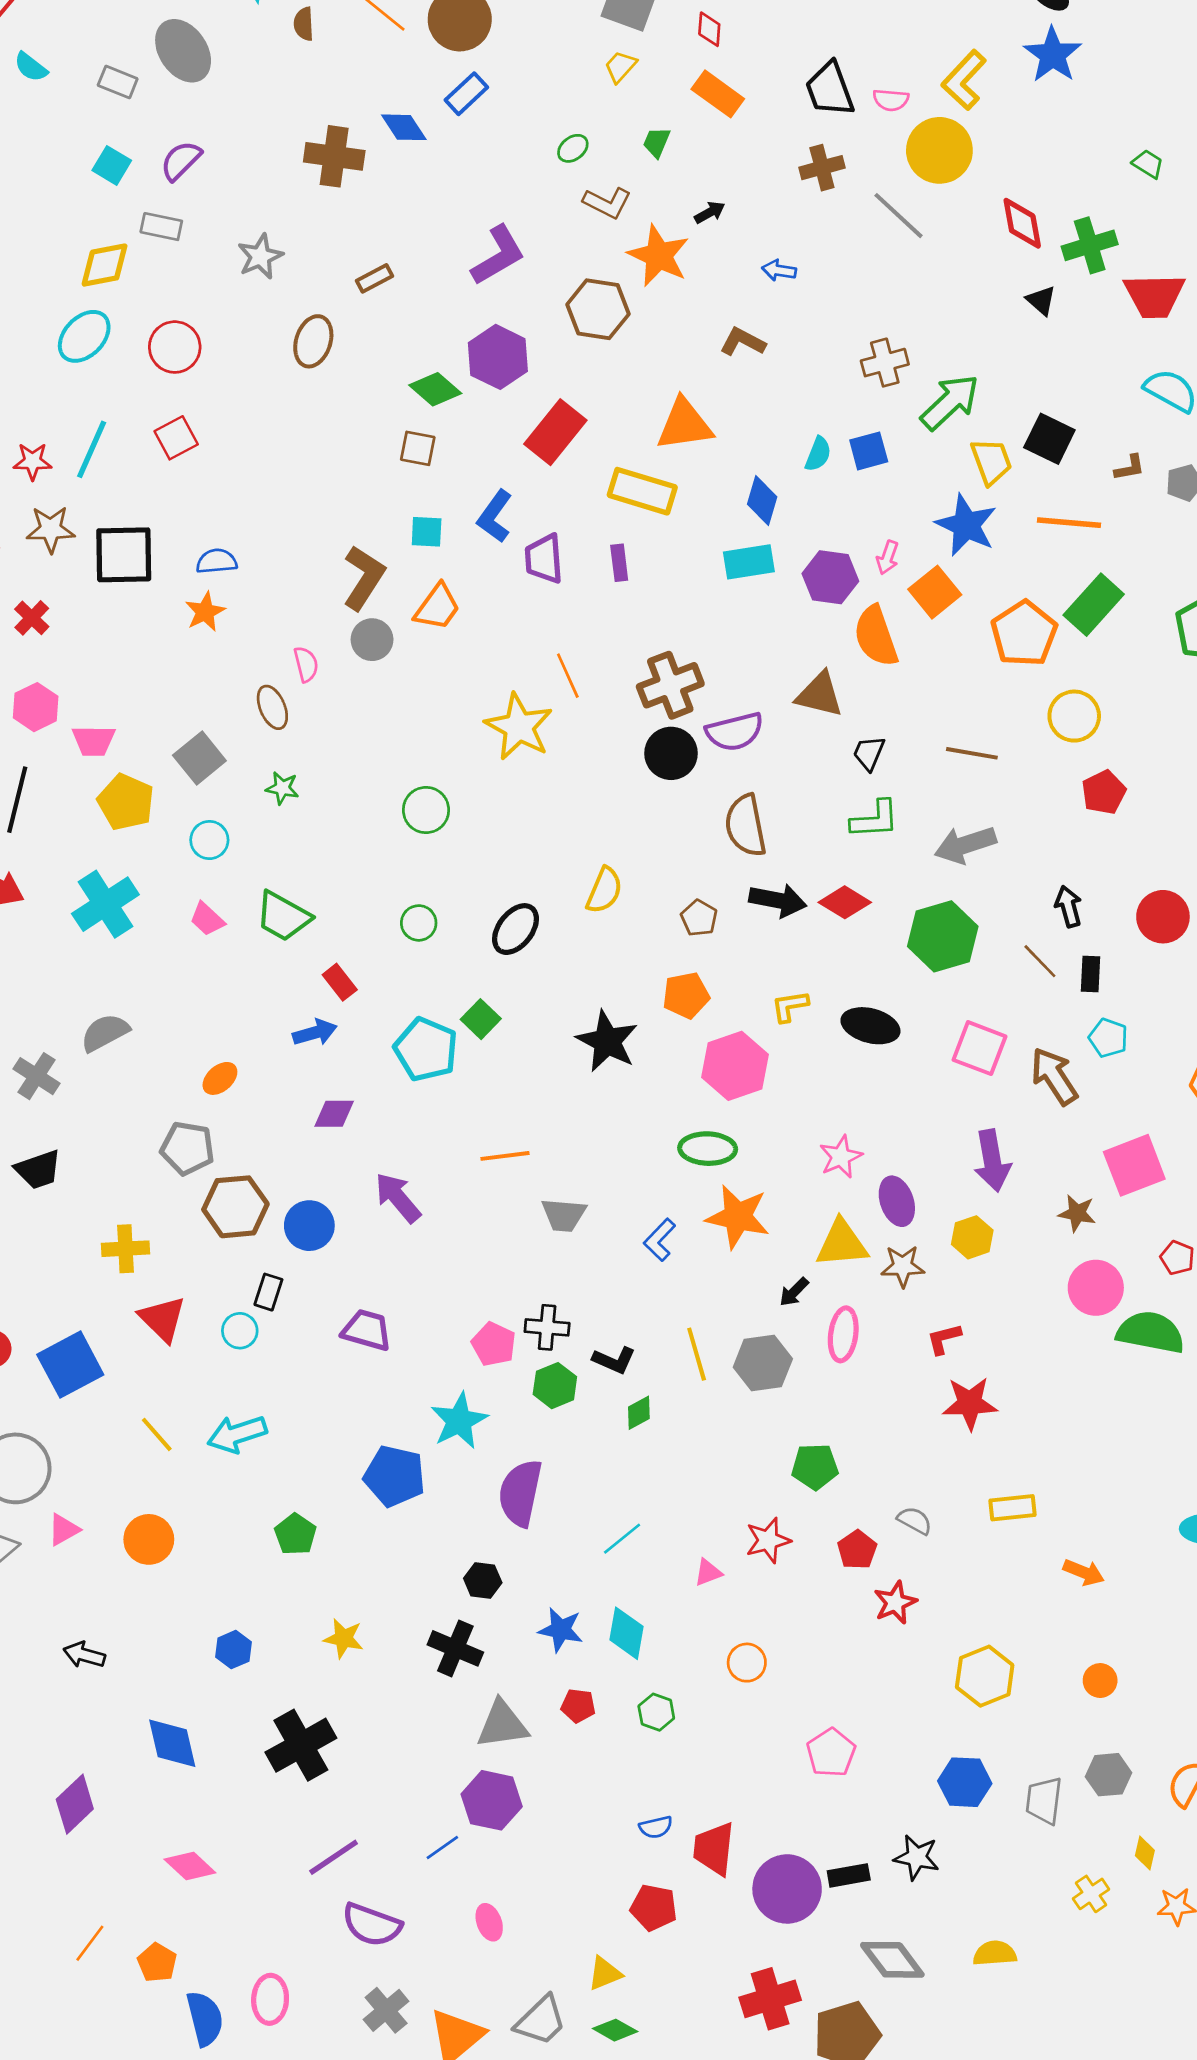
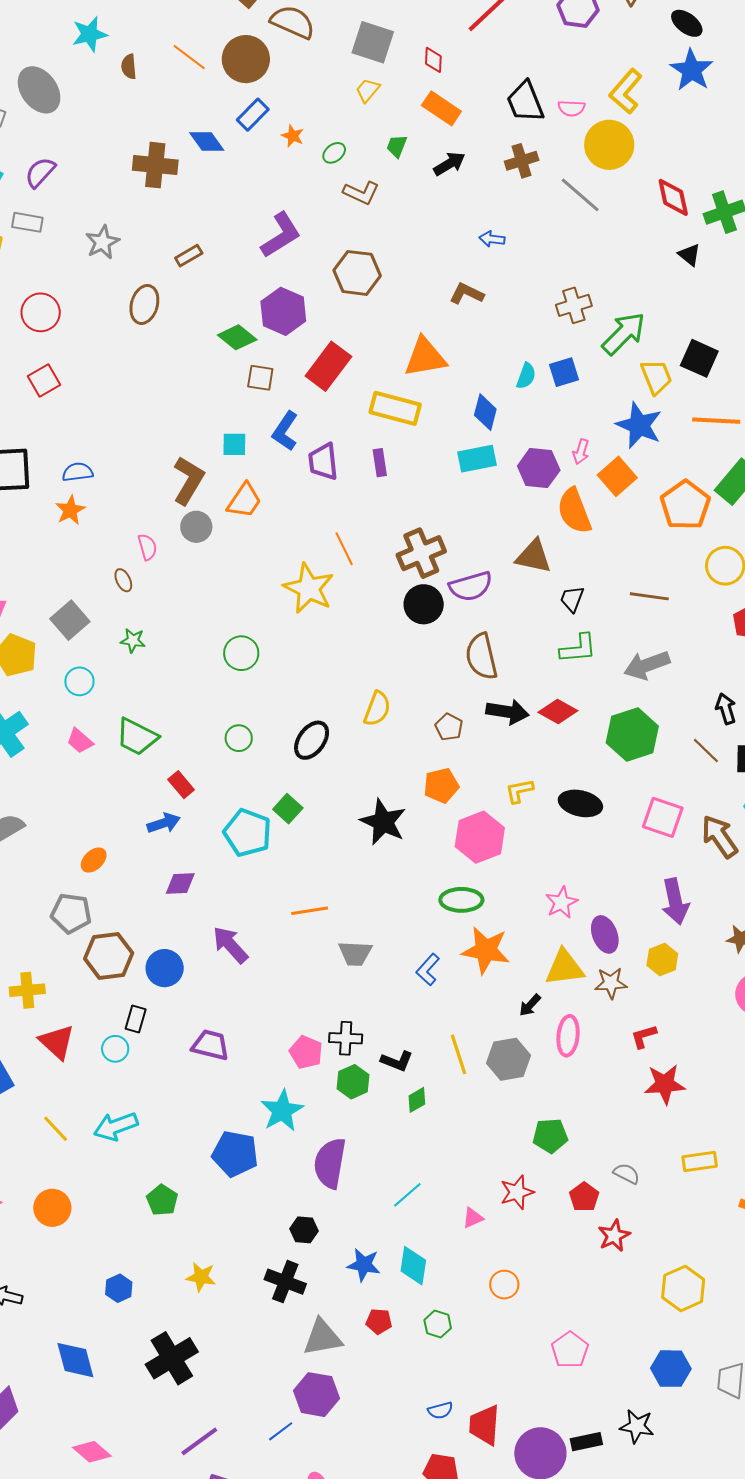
black arrow: (710, 212) -> (449, 164), moved, size x1.4
orange star: (659, 256) -> (293, 136), moved, size x0.5
brown square: (418, 448) -> (260, 378), moved
brown ellipse: (272, 707) -> (123, 580), size x0.7

